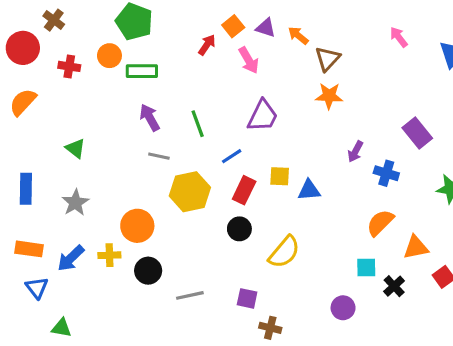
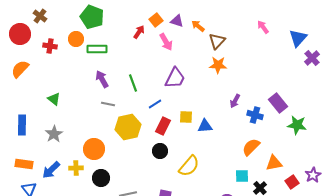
purple rectangle: (417, 133) -> (278, 103), moved

